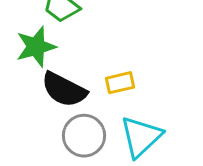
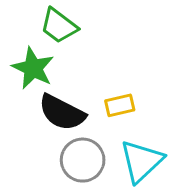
green star: (36, 47) -> (33, 68), turned -30

